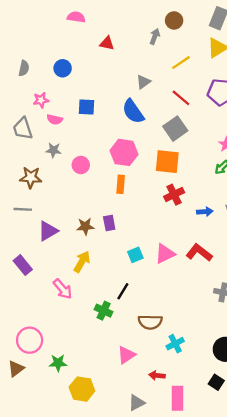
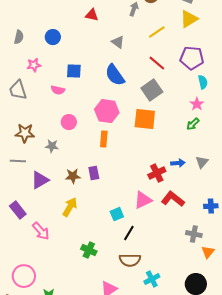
gray triangle: (143, 82) -> (118, 42), moved, turned -48
pink semicircle: (55, 119) -> (58, 90), moved
gray star: (53, 150) -> (52, 146), moved
red cross: (174, 195) -> (157, 173), moved
cyan square: (135, 255) -> (117, 214), moved
pink arrow: (63, 289) -> (41, 231), moved
black line: (123, 291) -> (129, 233), moved

